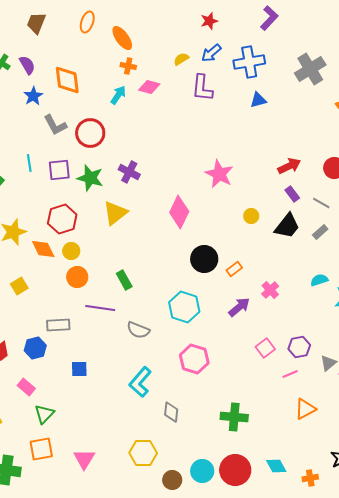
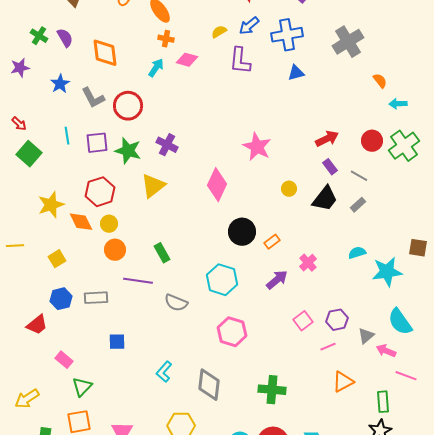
blue star: (33, 96) -> (60, 84), moved
blue hexagon: (35, 348) -> (61, 299), moved
cyan L-shape: (140, 382) -> (164, 372), moved, size x0.7
gray diamond: (171, 412) -> (209, 385), size x1.5

